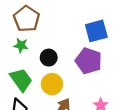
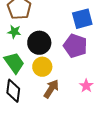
black circle: (49, 58) -> (39, 43), size x1.5

